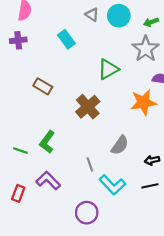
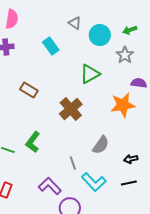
cyan circle: (119, 16) -> (100, 35), moved
gray star: (146, 49) -> (125, 55), size x0.7
purple L-shape: (48, 181) -> (50, 186), moved

